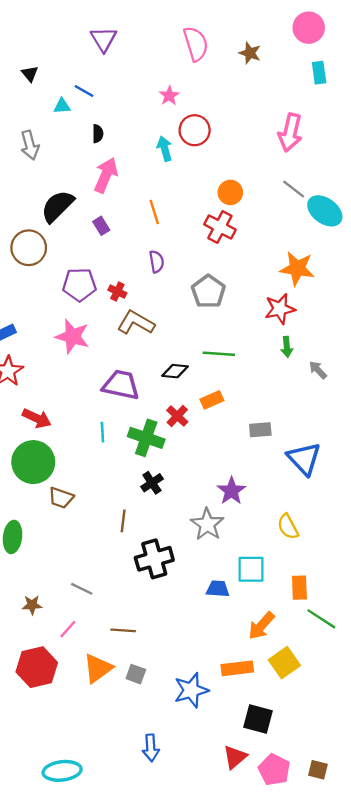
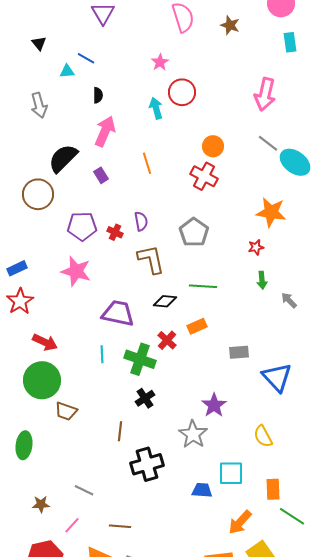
purple semicircle: (157, 262) -> (141, 221), moved
red star: (280, 309) -> (256, 247), size x0.6
brown L-shape: (136, 323) -> (151, 259), moved, turned 48

